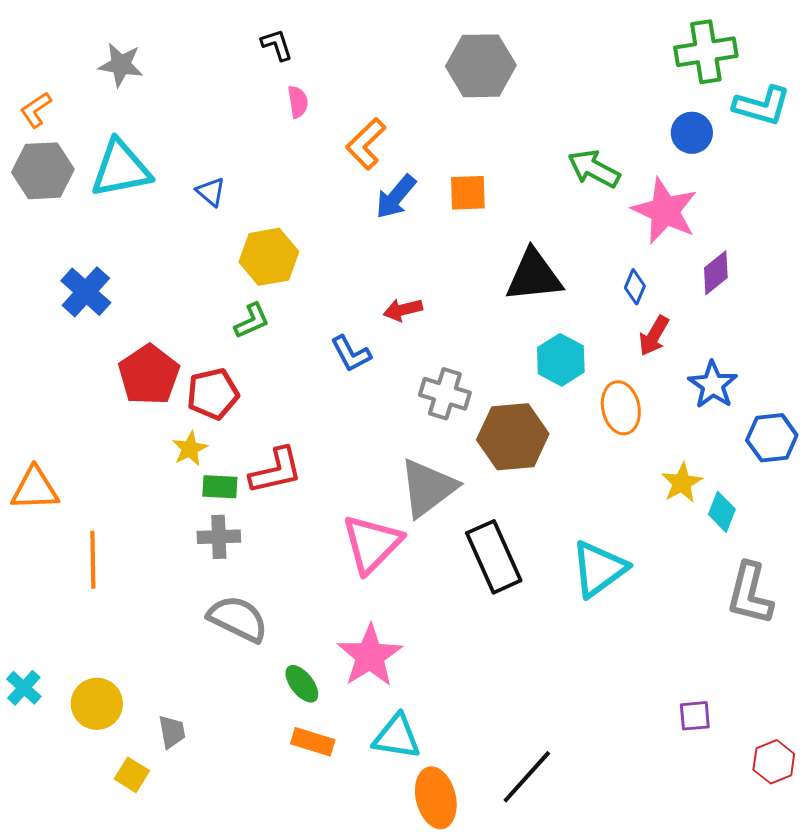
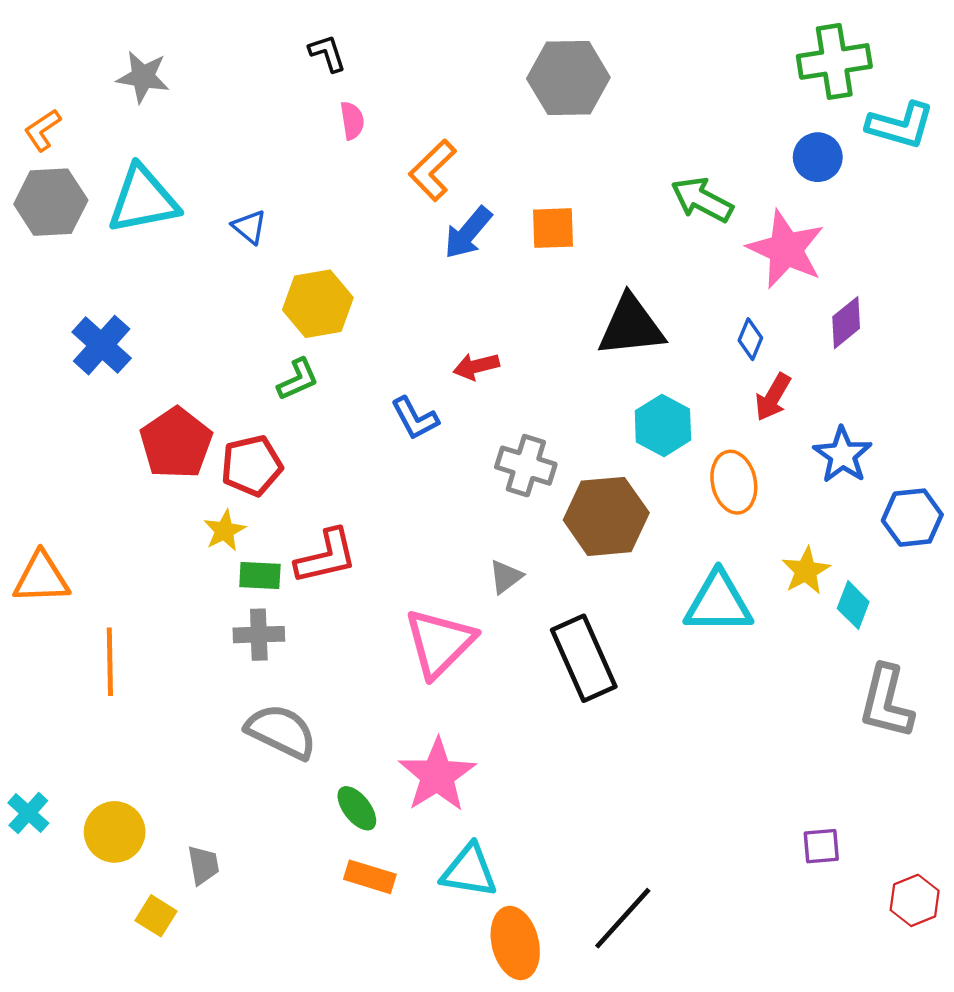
gray triangle: (428, 488) -> (506, 577), size x0.5
cyan triangle: (599, 569) -> (718, 603), moved, turned 36

